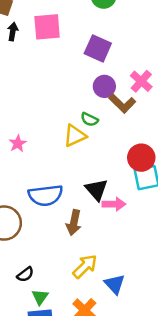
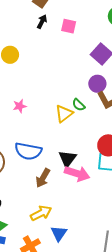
pink square: (47, 27) -> (69, 26), size x0.7
yellow triangle: (75, 136) -> (64, 114), turned -30
pink arrow: (114, 204) -> (77, 174), size x1.4

